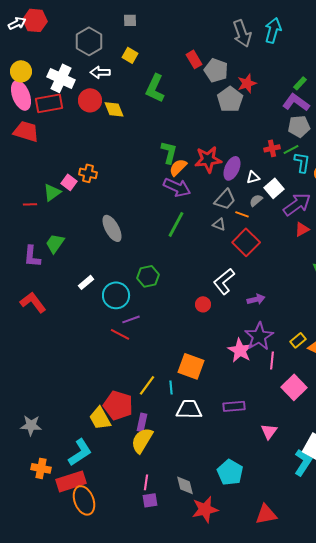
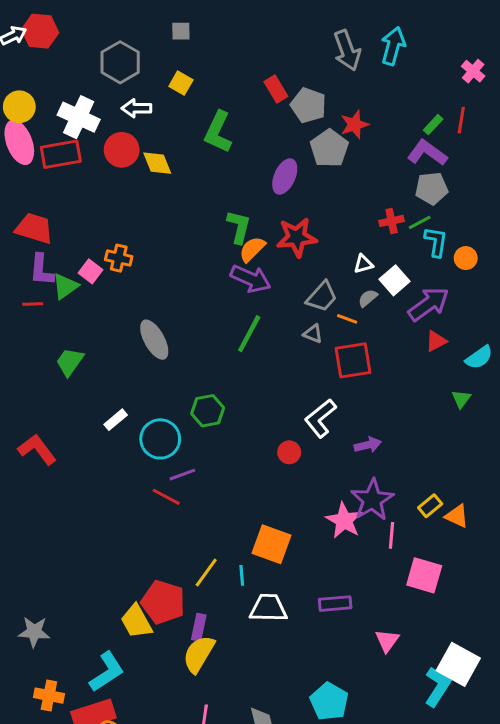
red trapezoid: (26, 131) -> (34, 228), moved
purple ellipse: (232, 168) -> (285, 176), moved
red square: (246, 242) -> (353, 360), turned 36
purple L-shape: (32, 256) -> (42, 270), moved
pink square: (294, 387) -> (424, 575), turned -30

